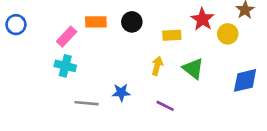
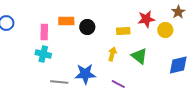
red star: (202, 19) -> (146, 19), turned 30
black circle: (132, 22) -> (87, 27), moved
pink rectangle: (67, 37) -> (44, 32), turned -42
blue star: (121, 92) -> (85, 74), size x1.5

